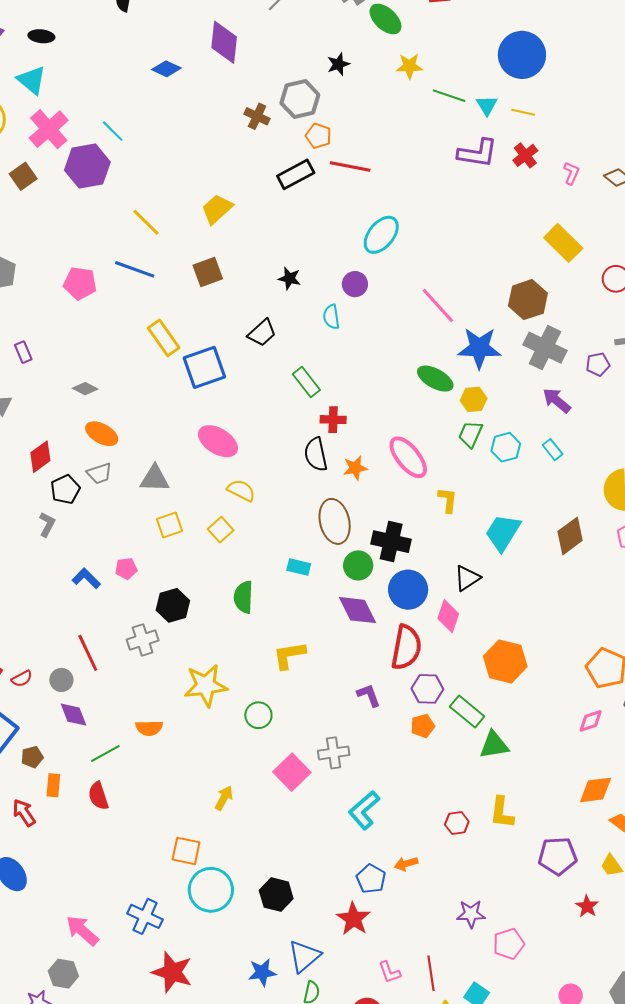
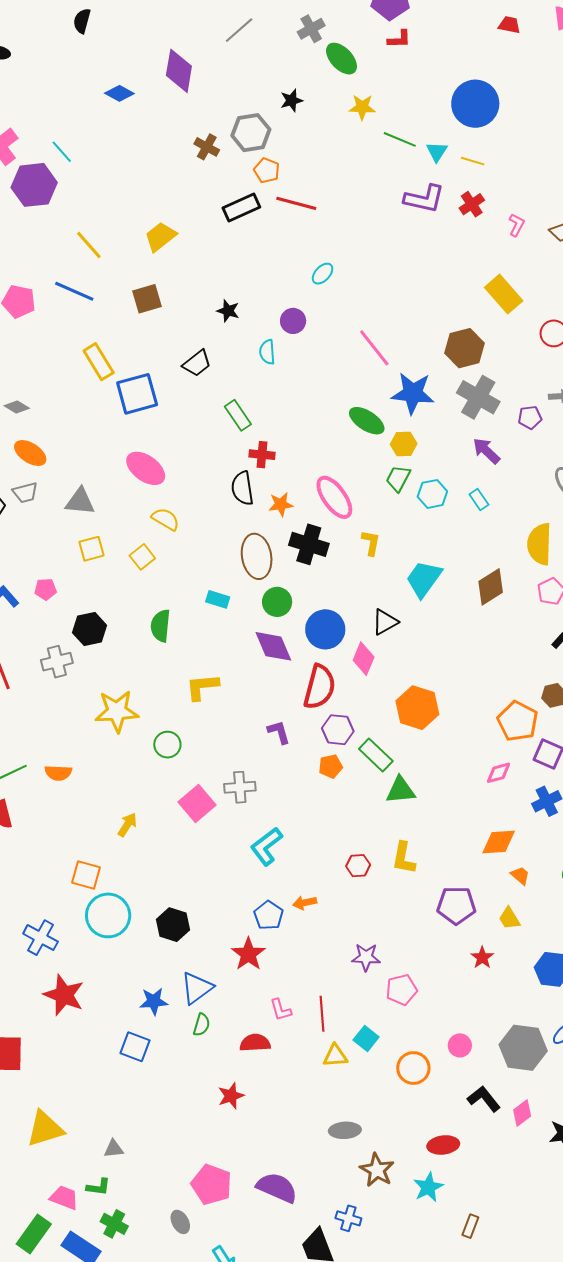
cyan ellipse: (381, 235) -> (323, 274), size x0.6
black cross: (391, 542) -> (309, 544), moved
orange semicircle: (149, 728) -> (58, 773), moved

